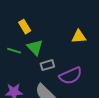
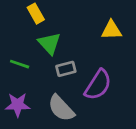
green line: (14, 51) -> (20, 64), moved
purple semicircle: (71, 76) -> (98, 85), turned -35

